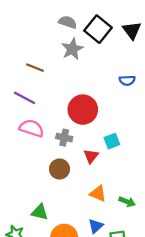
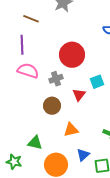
purple line: (25, 98) -> (22, 45), turned 60
gray cross: (64, 138) -> (56, 79), turned -32
orange triangle: (98, 193) -> (71, 130), moved, turned -35

